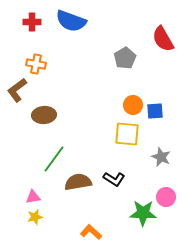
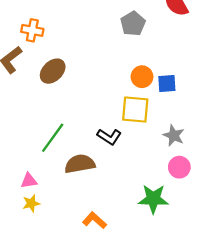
brown ellipse: (44, 115) -> (53, 71), moved, turned -40
black L-shape: (114, 179) -> (109, 137), moved
pink circle: (166, 197) -> (179, 167), moved

